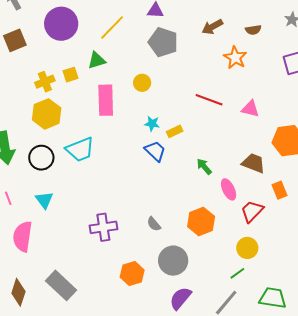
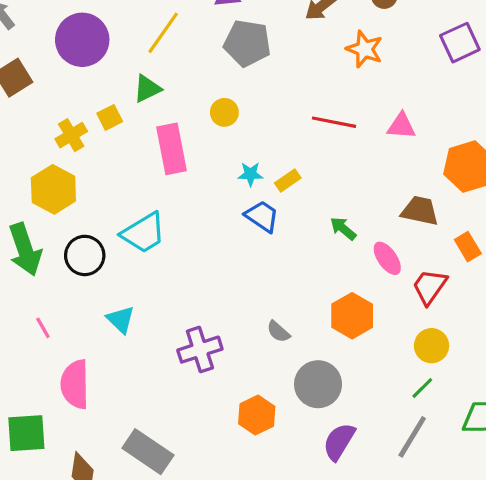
yellow hexagon: (47, 114) -> (53, 189), moved
cyan triangle: (44, 200) -> (121, 320), moved

